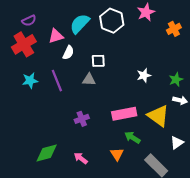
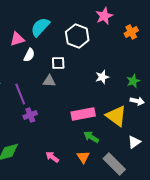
white hexagon: (112, 21) -> (77, 36), moved
purple line: (57, 81) -> (20, 94), moved
purple cross: (82, 119) -> (30, 115), moved
orange triangle: (117, 154) -> (83, 157), moved
pink arrow: (81, 158) -> (52, 157), moved

